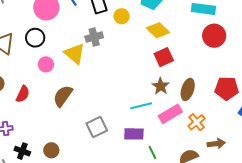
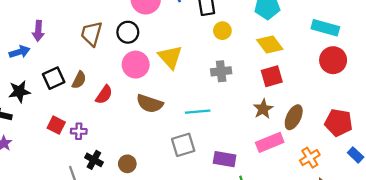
yellow circle: (122, 16) -> (222, 31), moved
gray cross: (94, 37) -> (221, 71), moved
pink circle: (46, 64) -> (136, 65), size x1.5
brown semicircle: (63, 96) -> (150, 104), turned -115
cyan line: (141, 106) -> (198, 112), moved
orange cross: (197, 122) -> (310, 158), moved

